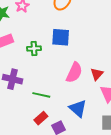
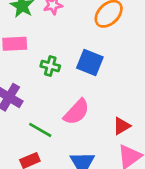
pink semicircle: (74, 73) -> (77, 112), moved

